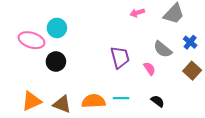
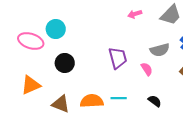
gray semicircle: (163, 49) -> (160, 50), turned -54
black circle: (56, 61) -> (65, 63), moved
orange triangle: (32, 101) -> (31, 85), moved

